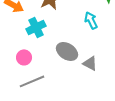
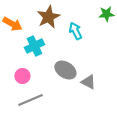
cyan arrow: (91, 20) -> (75, 31), moved

